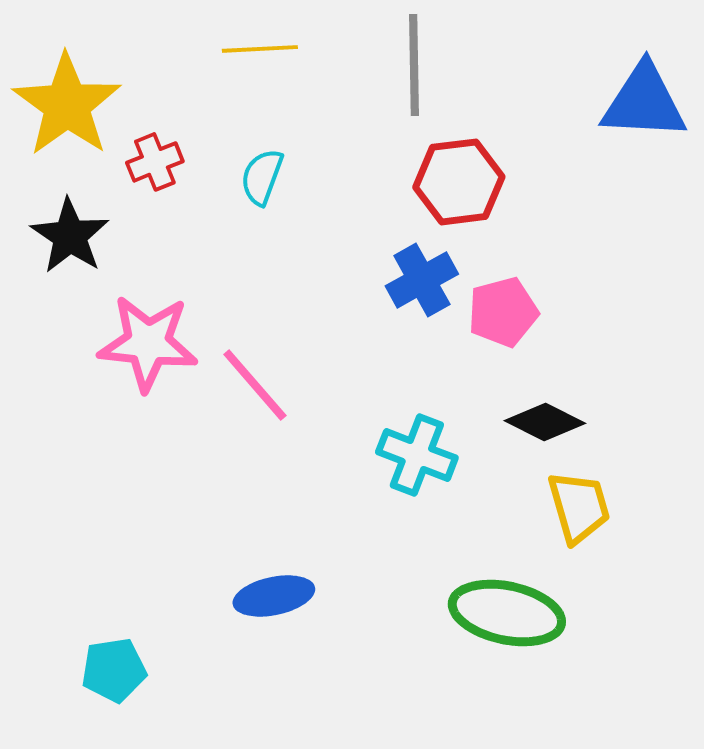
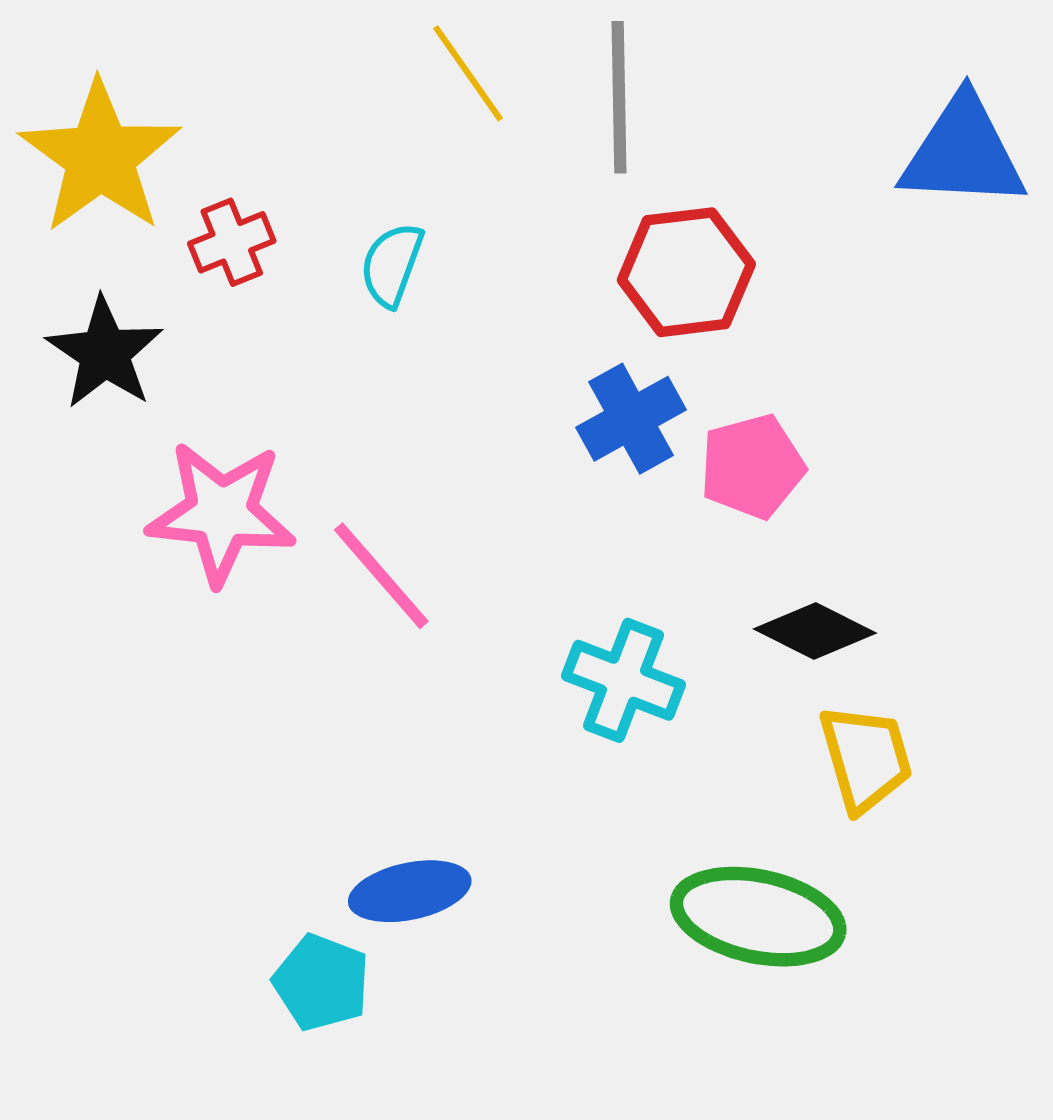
yellow line: (260, 49) -> (468, 73), moved, turned 58
cyan pentagon: (114, 670) -> (321, 982), moved, turned 30

